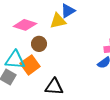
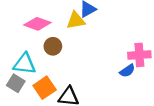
orange square: (30, 65) -> (45, 88), moved

